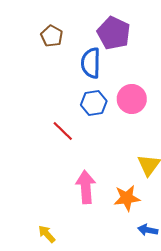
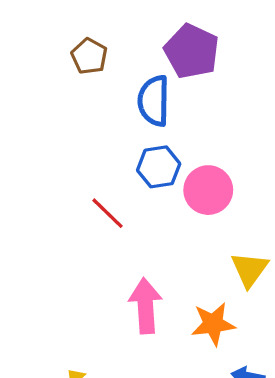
pink circle: (132, 99) -> (208, 190), moved

